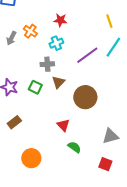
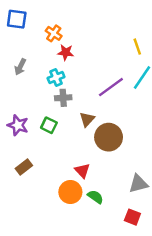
red star: (60, 20) -> (66, 52), moved
orange cross: (30, 31) -> (54, 33), moved
cyan cross: (56, 43) -> (56, 78), moved
brown triangle: (58, 82) -> (87, 119), moved
orange circle: (31, 158) -> (70, 192), moved

